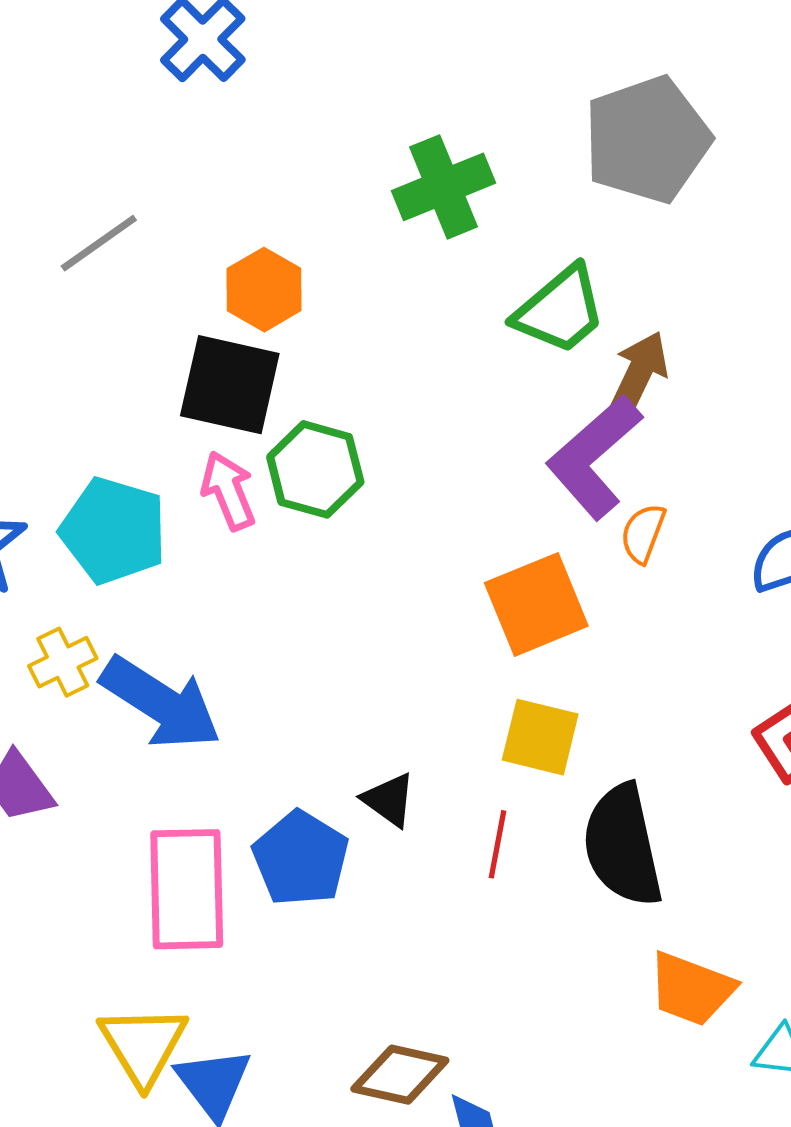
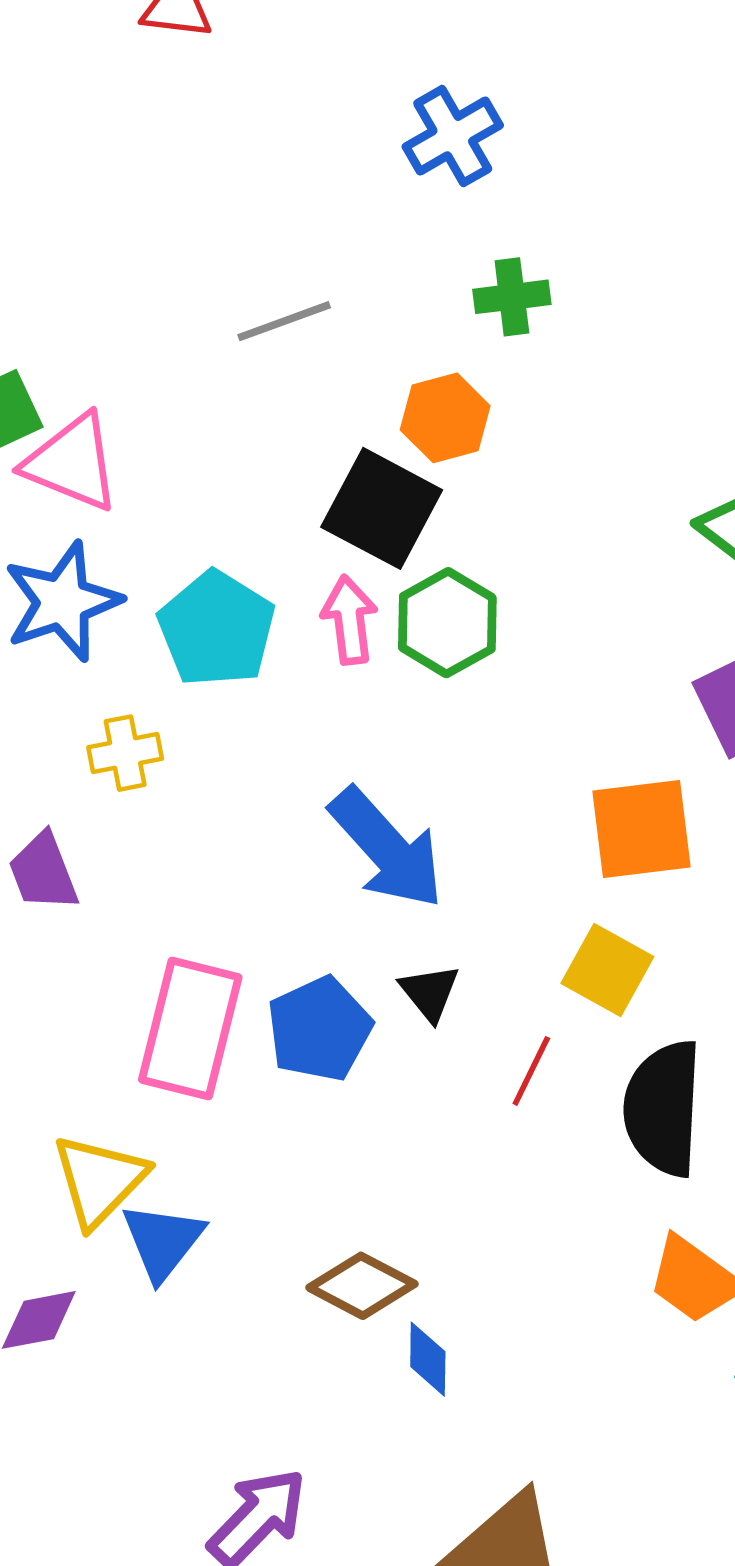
green cross: (443, 187) -> (512, 297), moved, size x0.7
blue arrow: (161, 703) -> (387, 848), moved

